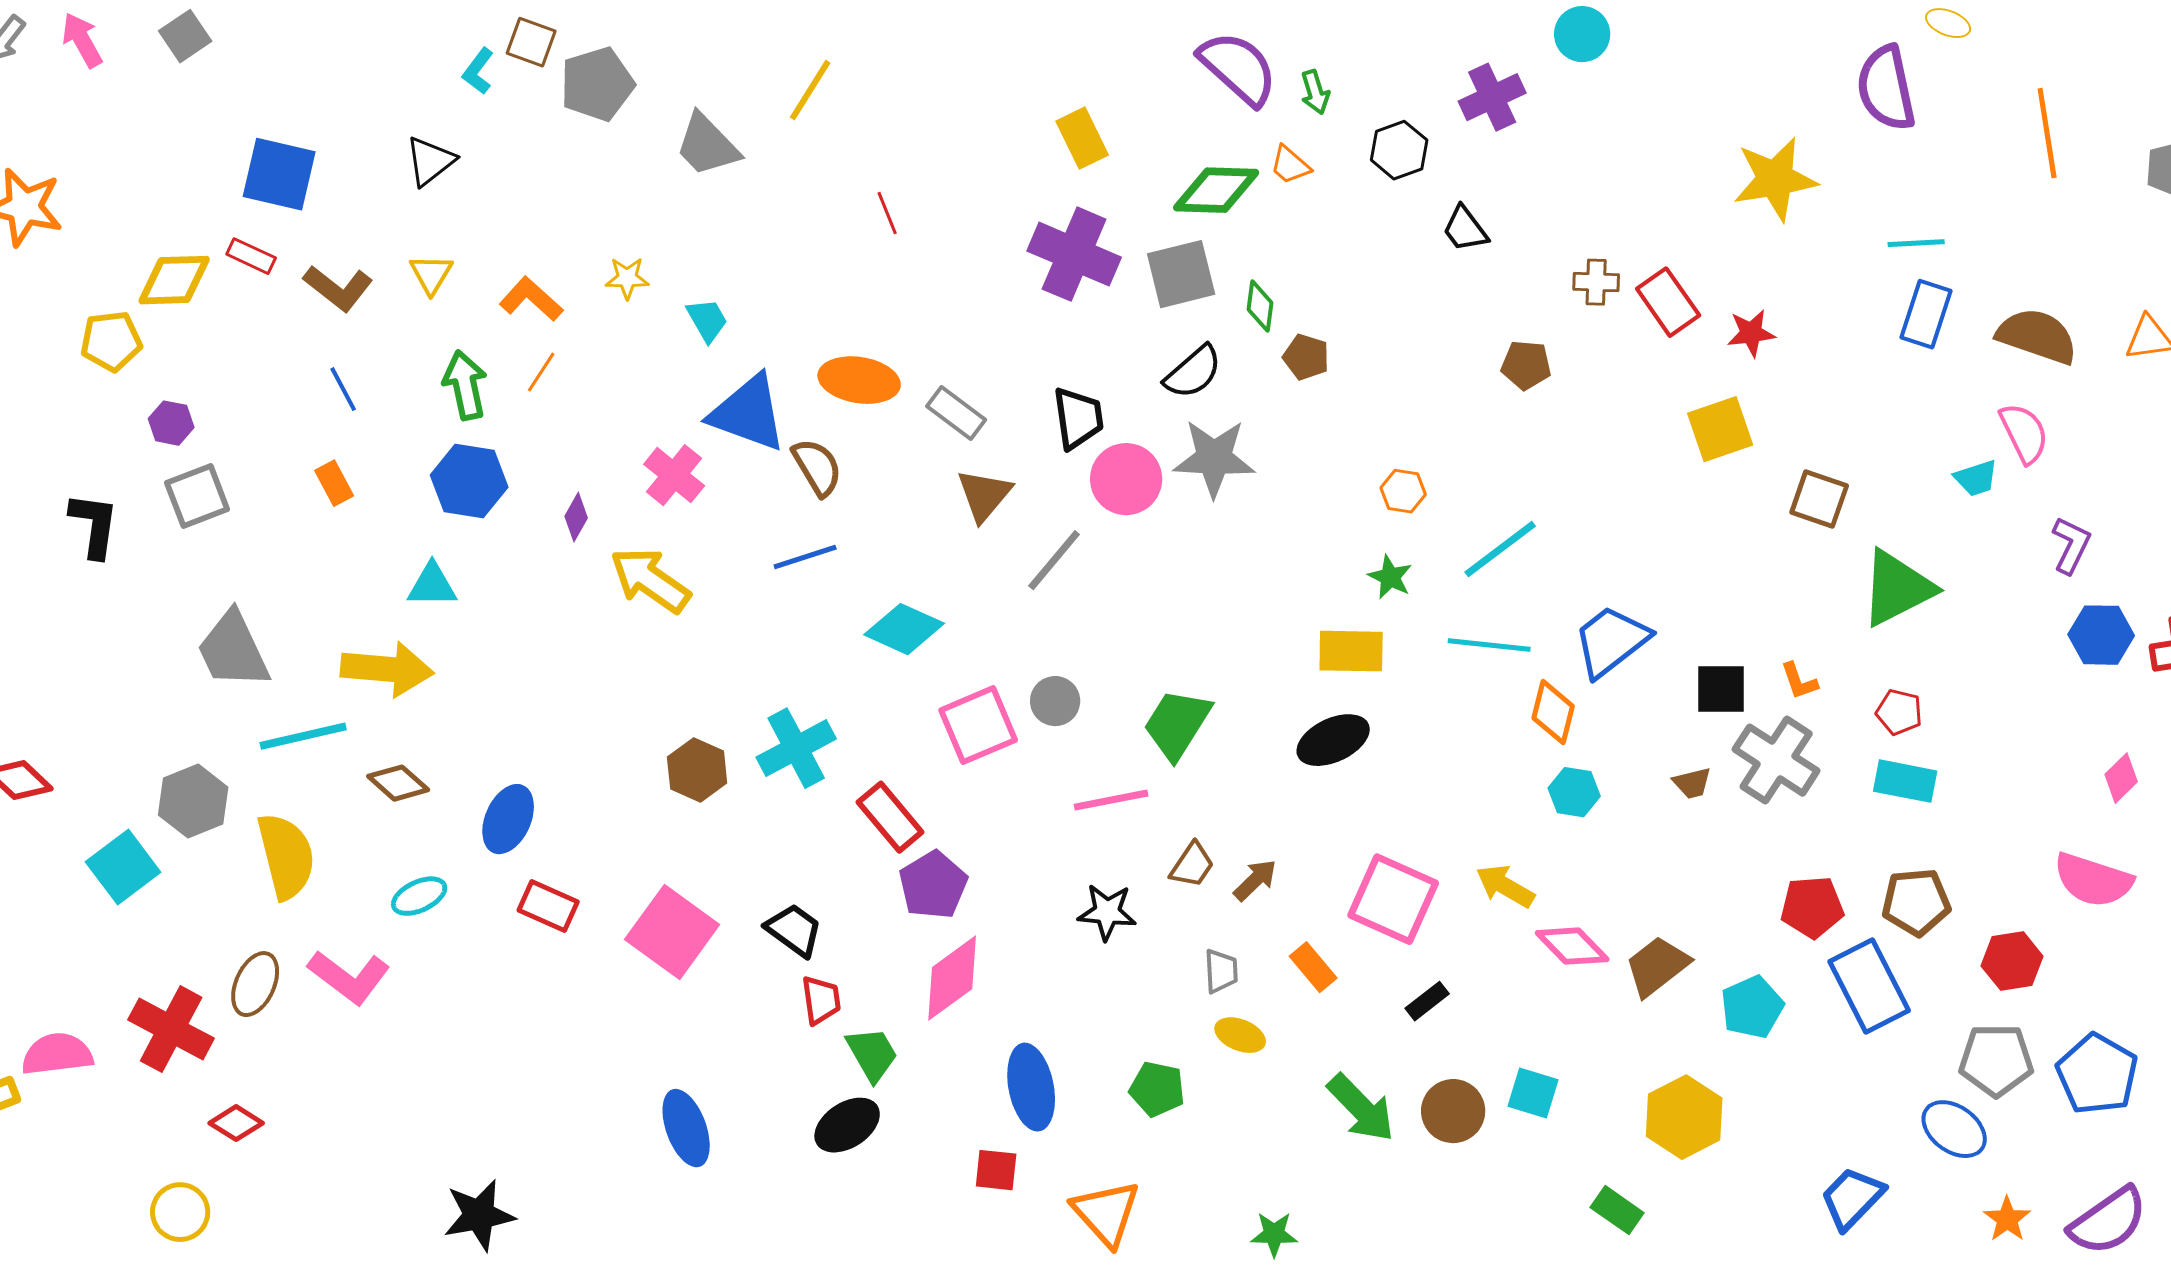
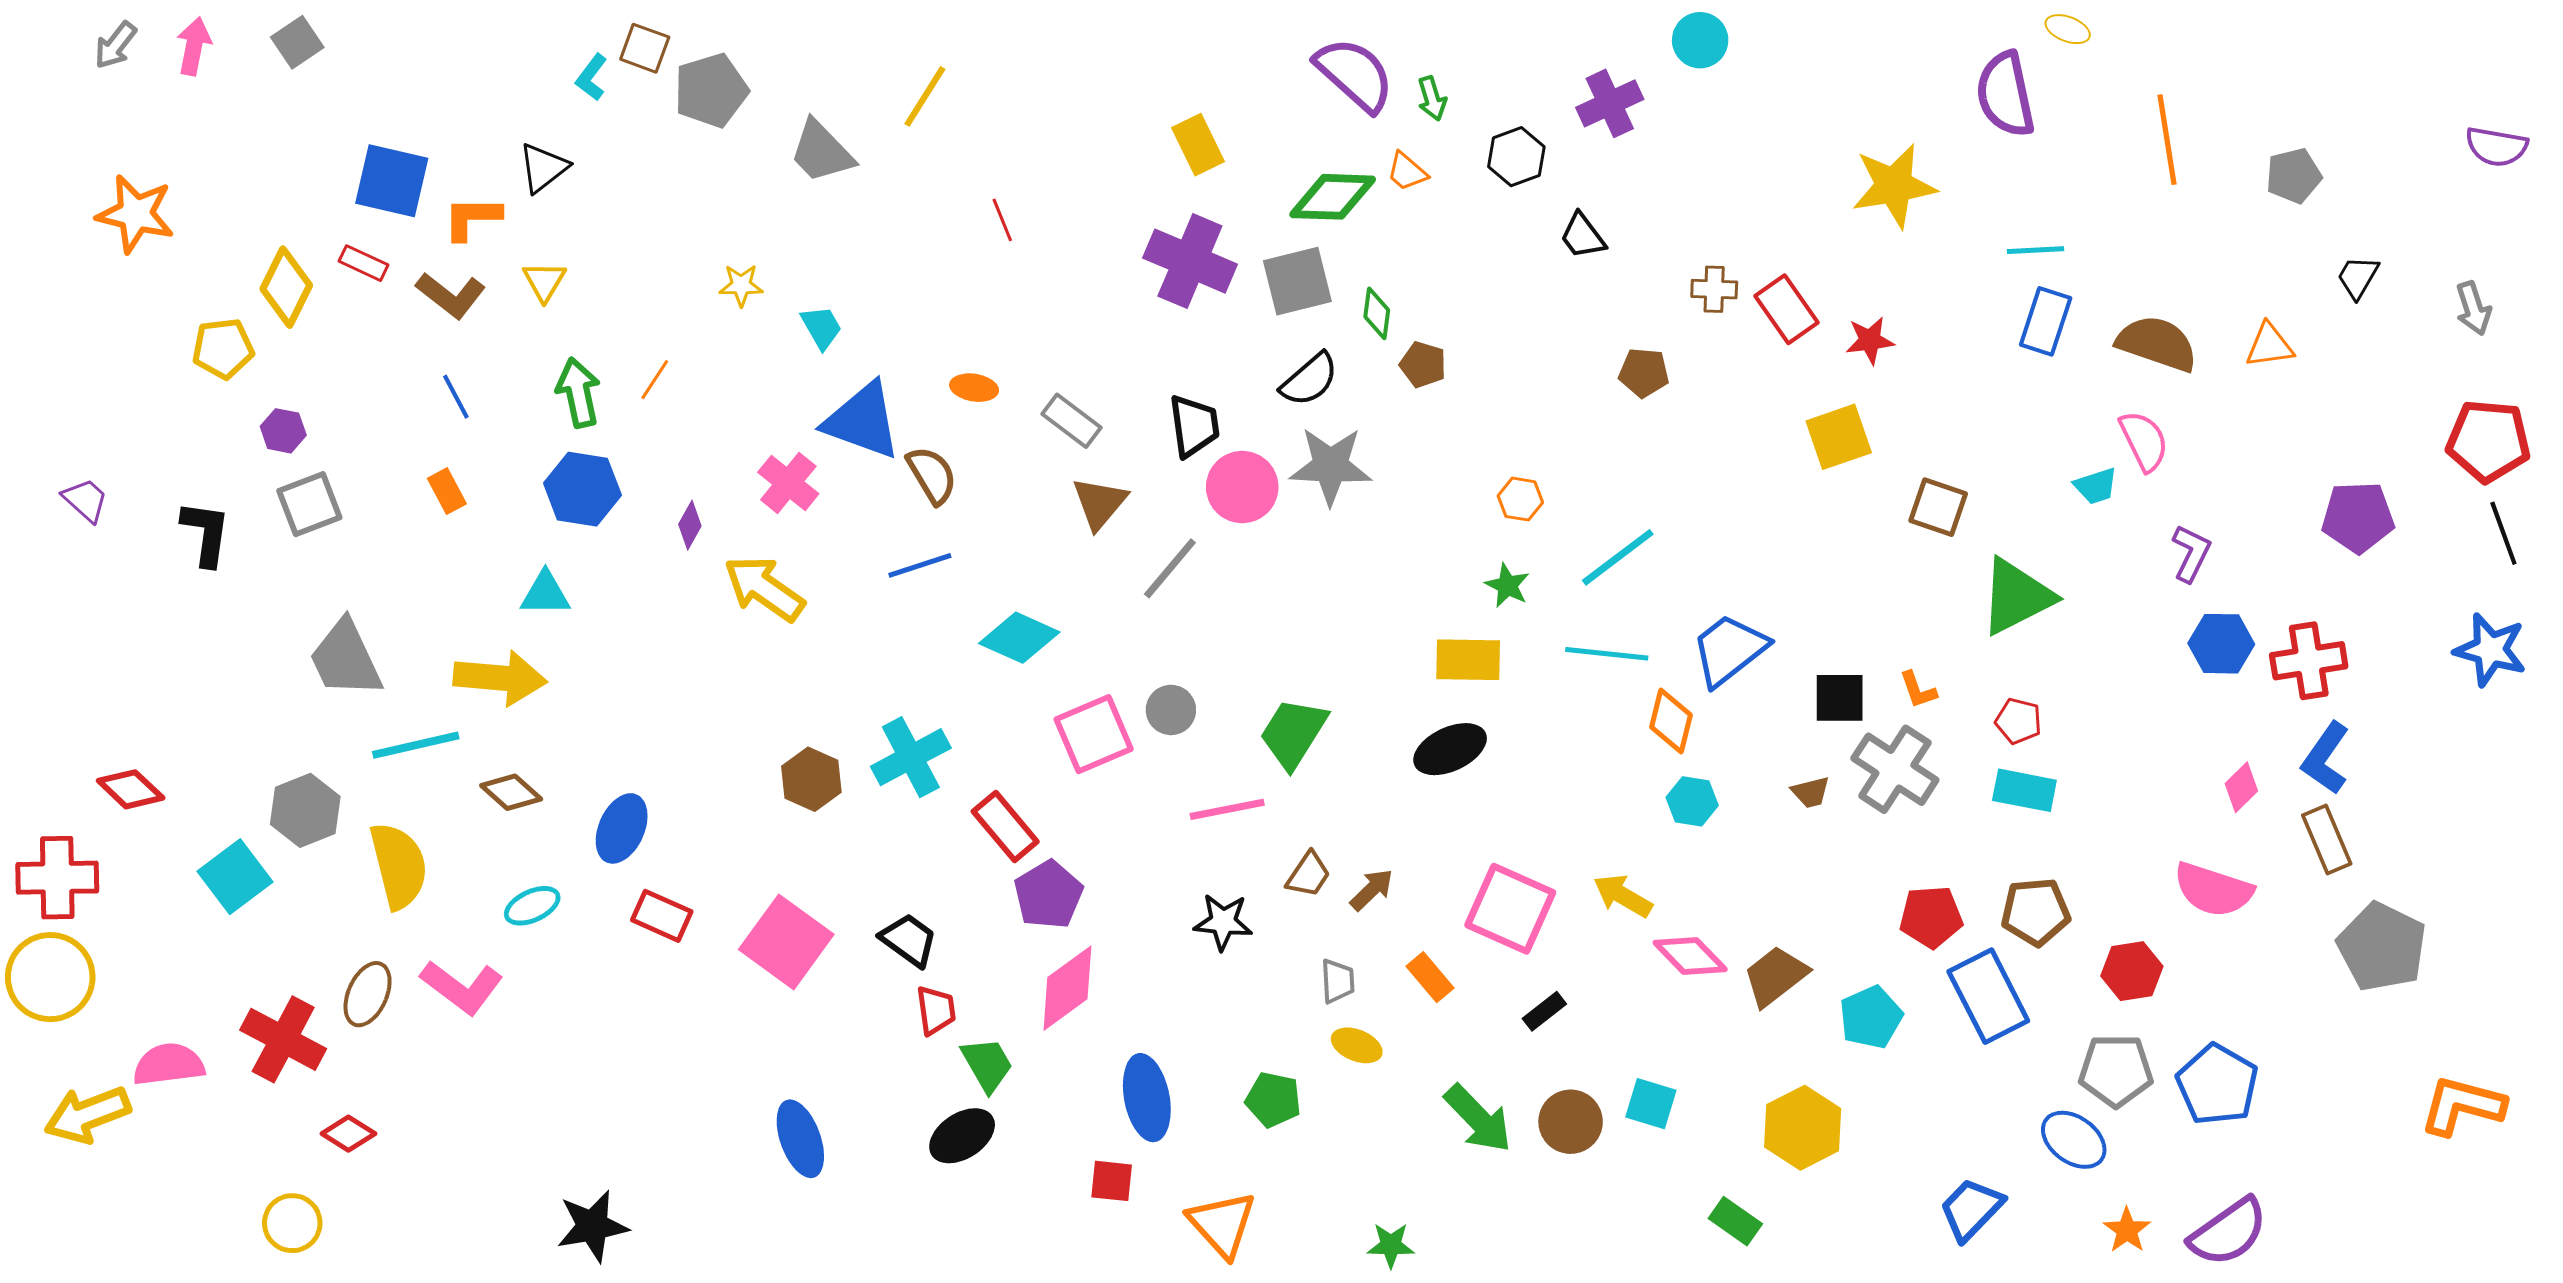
pink arrow: (82, 40) -> (194, 46), turned 40
yellow diamond: (174, 280) -> (286, 287), turned -62
orange L-shape: (531, 299) -> (472, 218), moved, turned -42
orange ellipse: (859, 380) -> (974, 388), size x0.6

